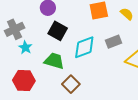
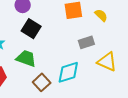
cyan diamond: (84, 47) -> (68, 72), moved

